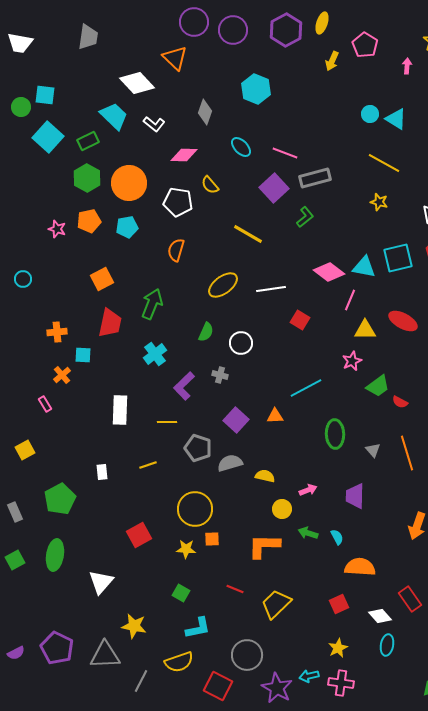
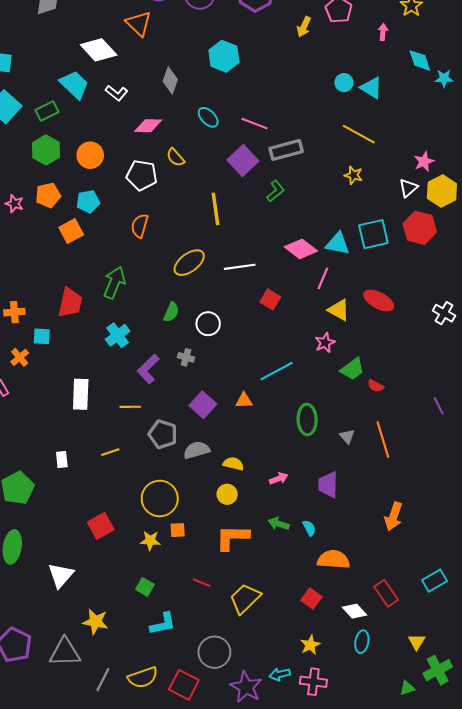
orange circle: (129, 183) -> (90, 155), size x0.7
yellow line: (248, 234) -> (215, 209), turned 52
orange square: (102, 279) -> (71, 231), moved
yellow triangle: (365, 330) -> (339, 310), turned 30
yellow circle: (282, 509) -> (227, 494), moved
red square: (339, 604) -> (311, 599), turned -30
yellow semicircle: (179, 662) -> (143, 677), moved

